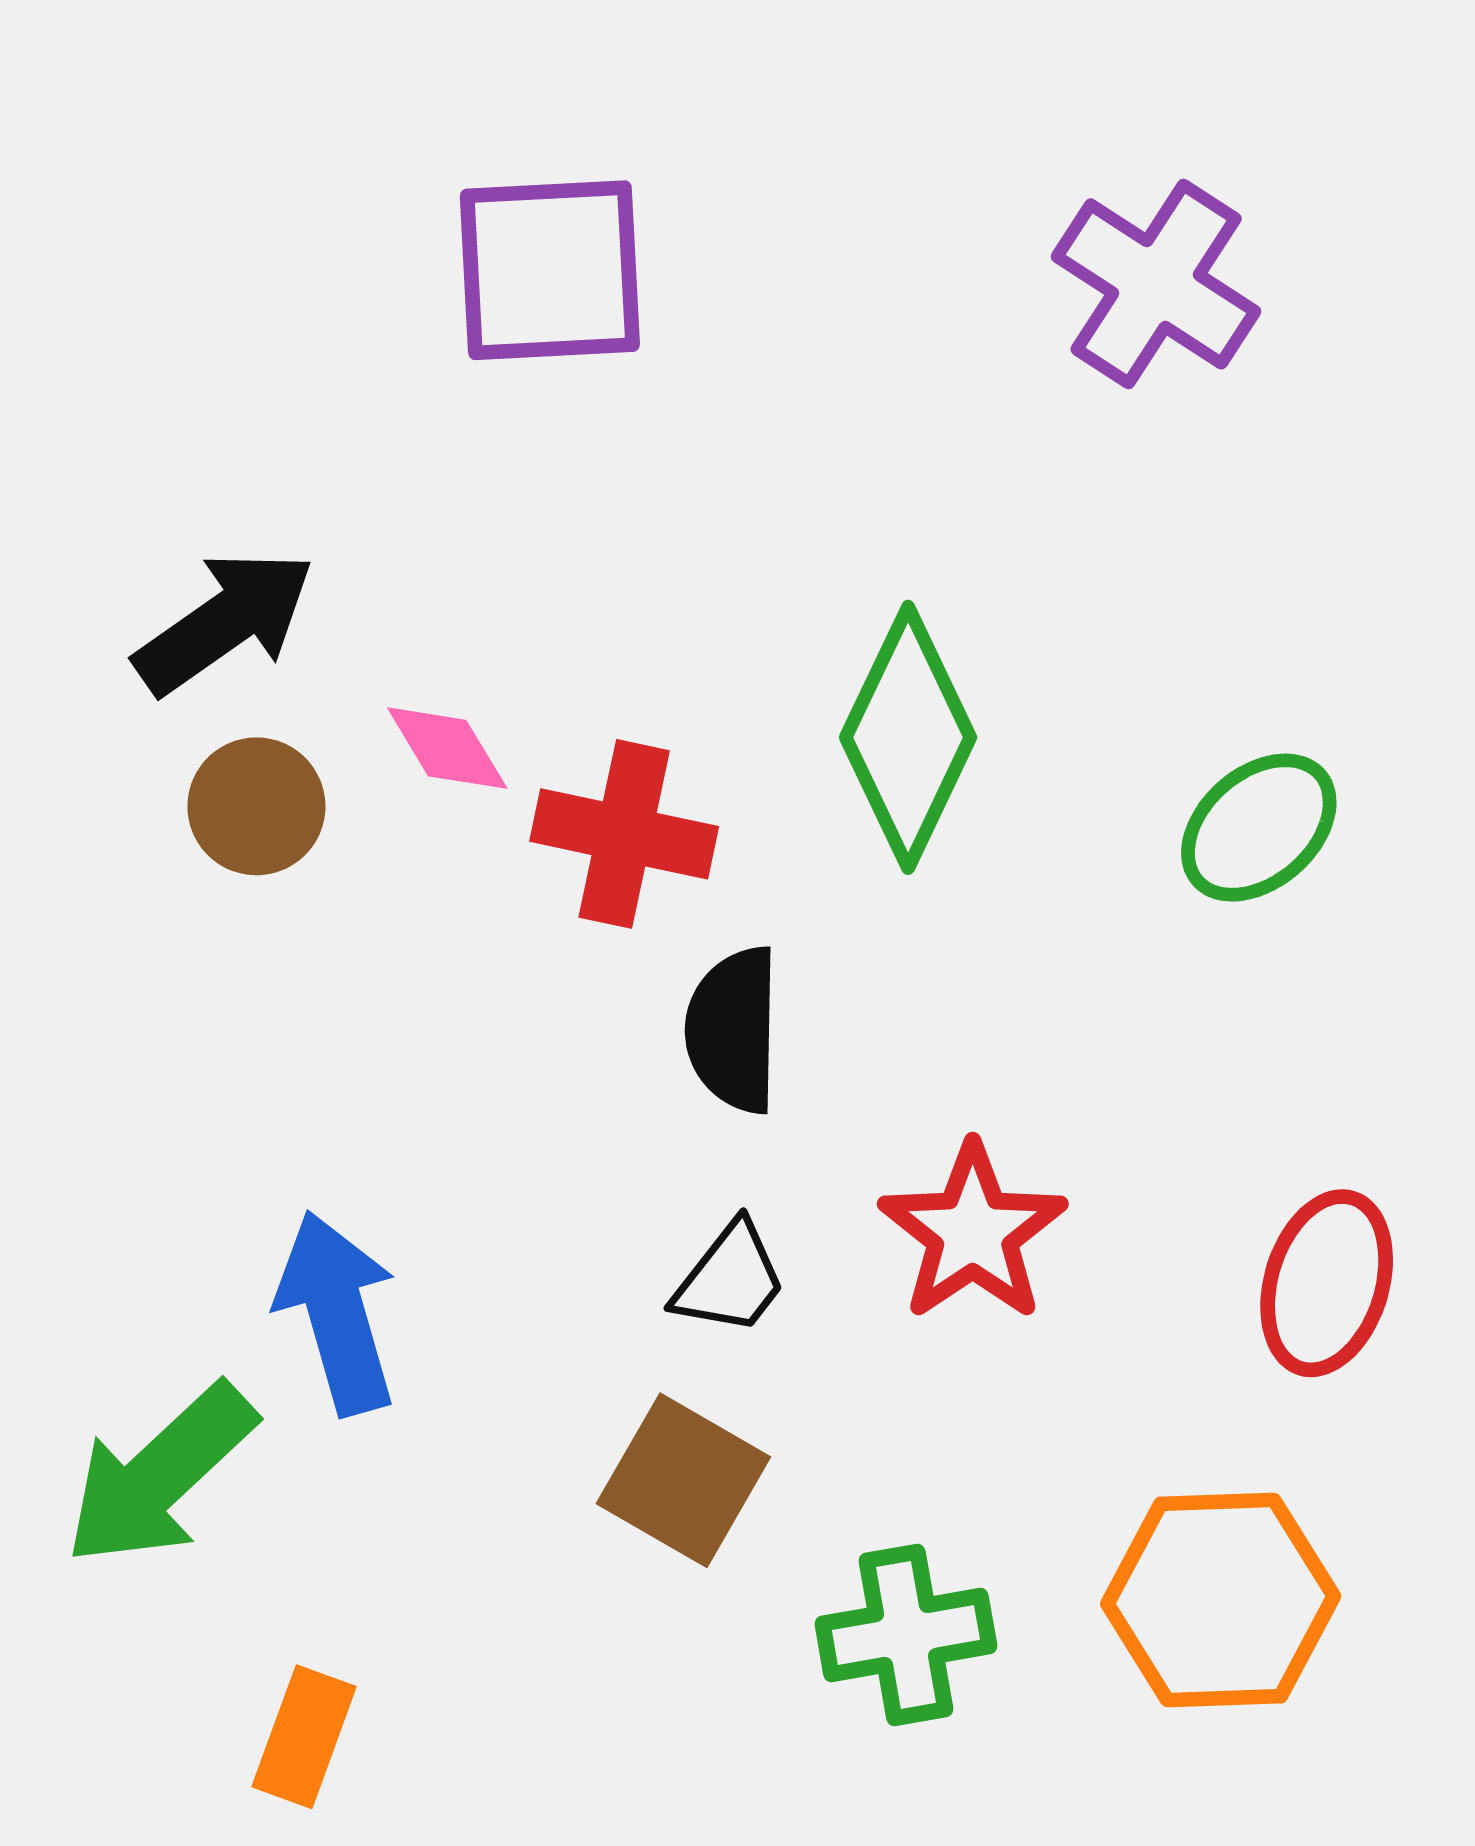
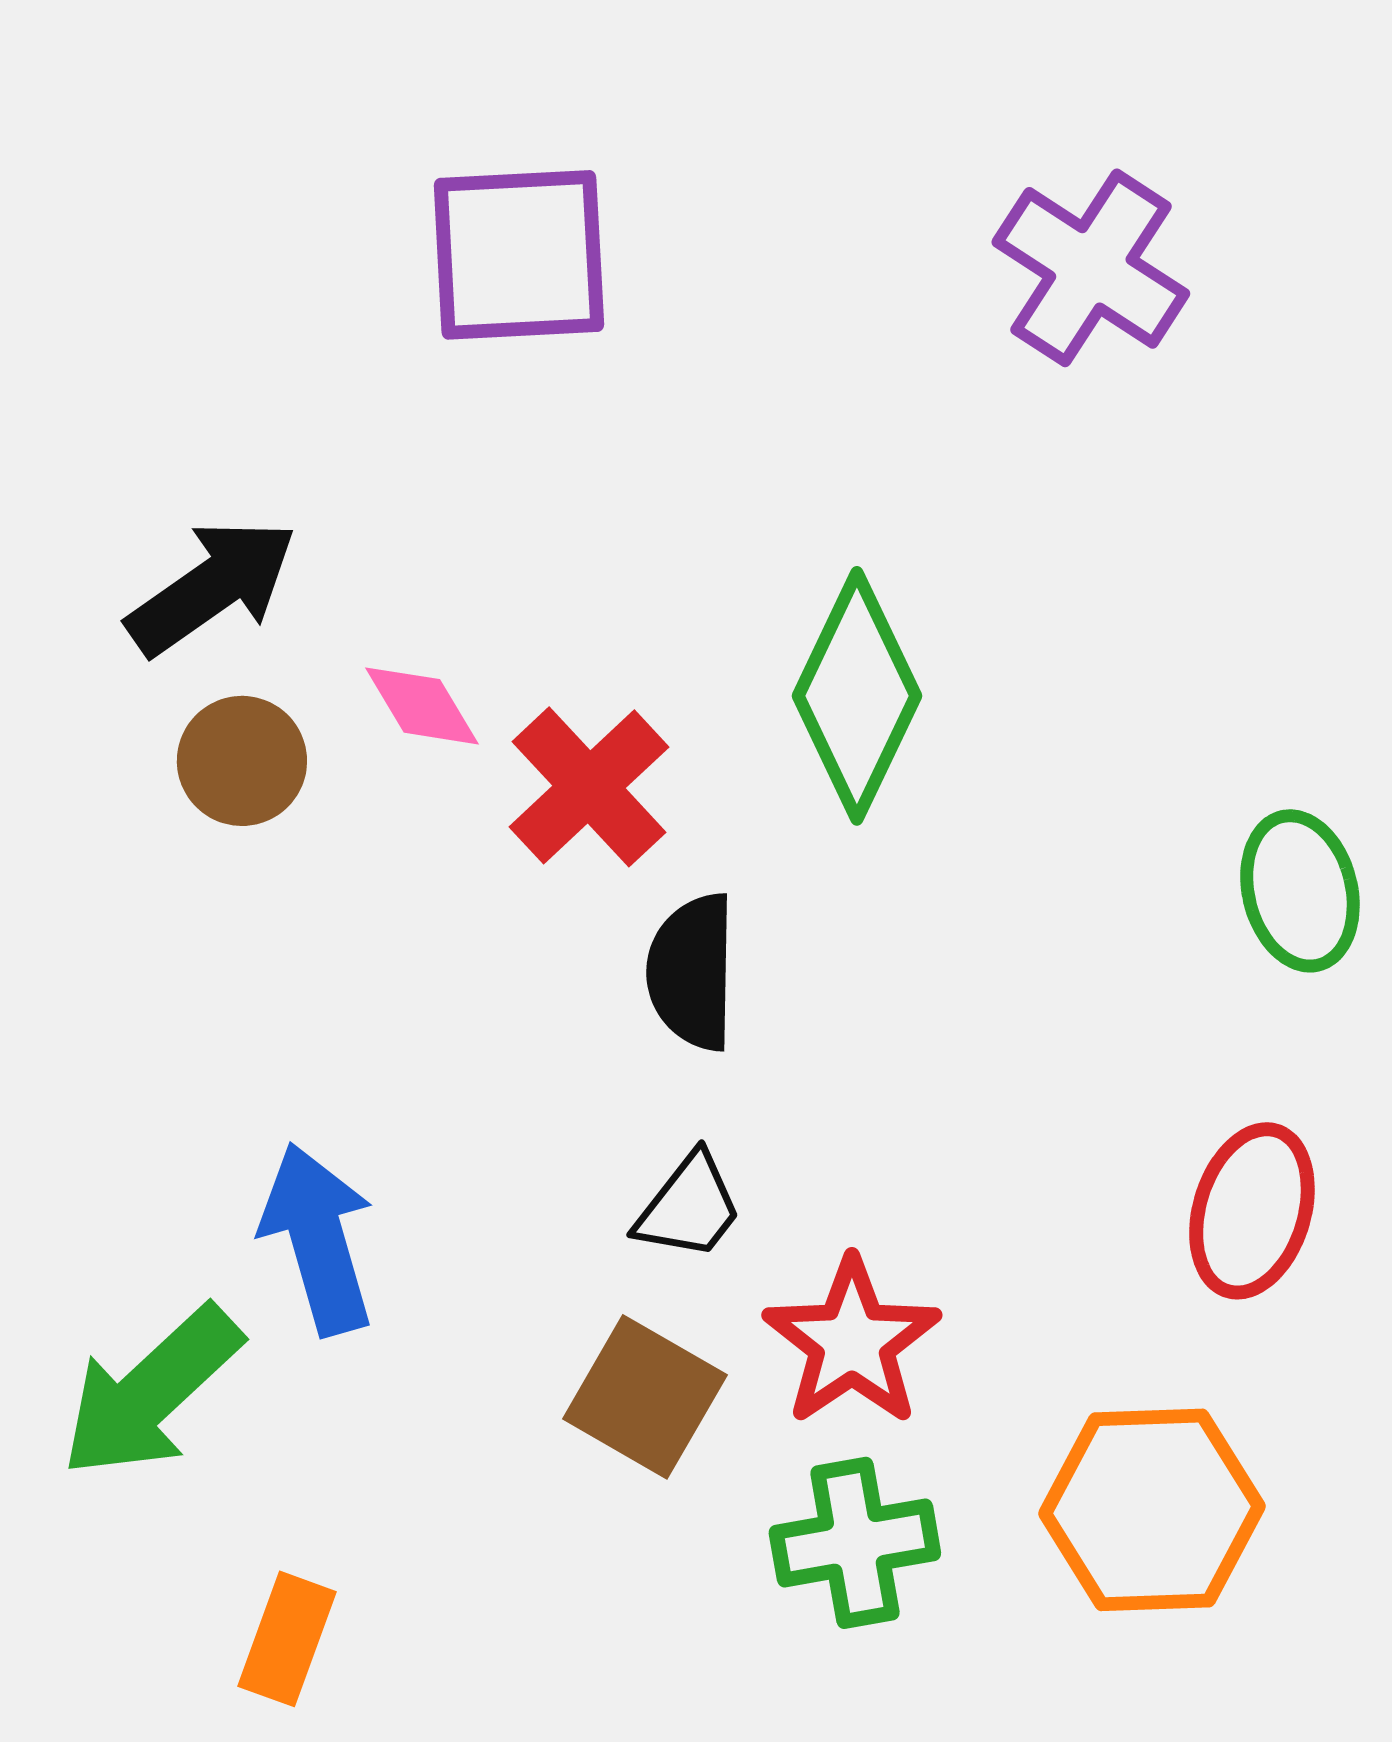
green ellipse: (1259, 828) -> (1300, 891), moved, turned -63
red cross: (624, 834) -> (589, 787), turned 35
red star: (973, 1232) -> (852, 1342), moved

